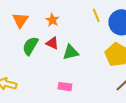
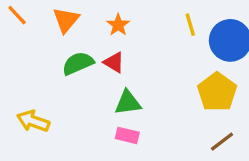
green semicircle: (30, 46) -> (78, 63), turned 30
green triangle: (71, 52) -> (128, 103), moved

